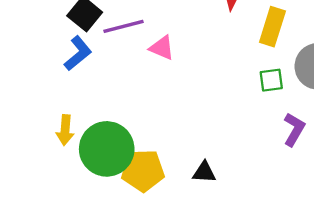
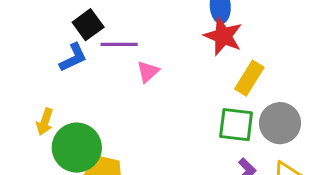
pink triangle: (162, 48) -> (148, 72), turned 40
green square: (271, 80) -> (236, 125), size x1.6

